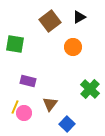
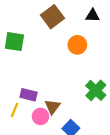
black triangle: (79, 17) -> (93, 16), moved, turned 32
purple rectangle: (28, 81) -> (29, 95), moved
pink circle: (24, 113) -> (41, 116), moved

